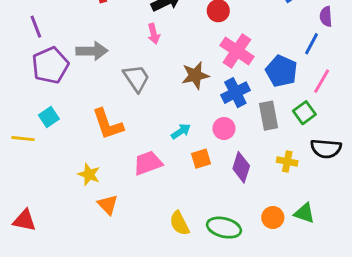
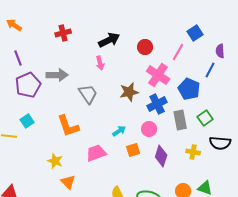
pink line: (322, 81) -> (178, 52), moved

